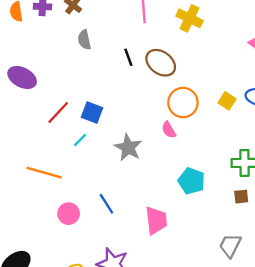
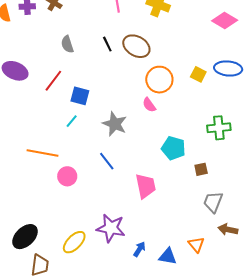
gray semicircle: (84, 40) -> (67, 44), moved
red line: (58, 113) -> (53, 81), moved
brown square: (241, 197) -> (201, 169), moved
blue line: (106, 204) -> (107, 161), moved
pink circle: (69, 214) -> (67, 176), moved

